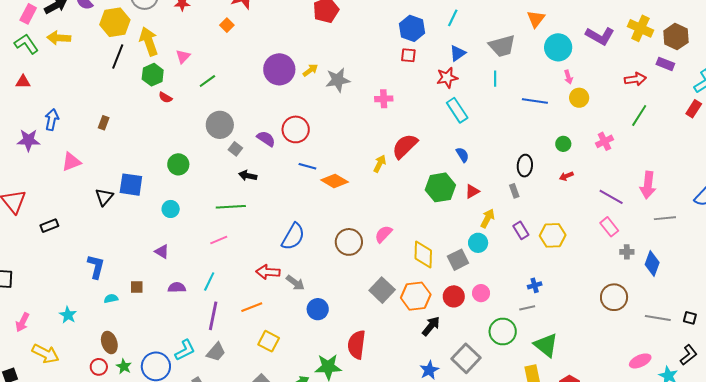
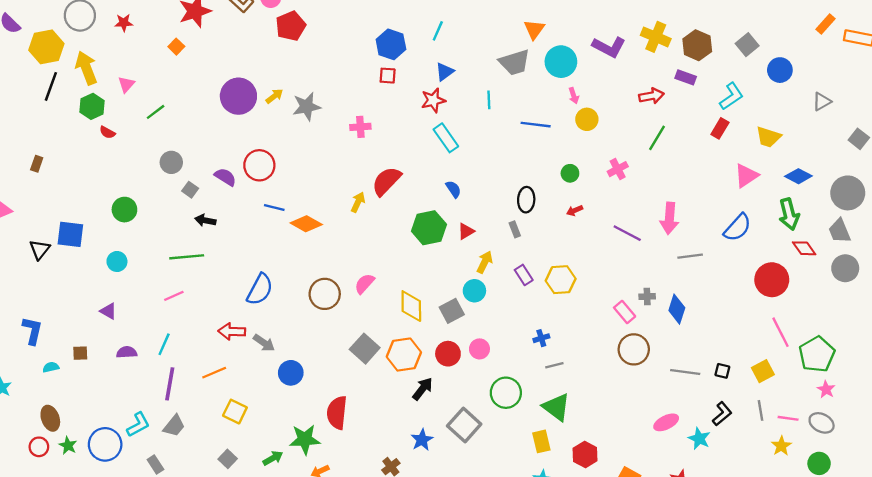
gray trapezoid: (502, 46) -> (514, 62), moved
gray circle: (220, 125) -> (171, 162), size x0.7
pink rectangle: (609, 227) -> (625, 312), moved
gray line: (527, 308) -> (554, 365), moved

